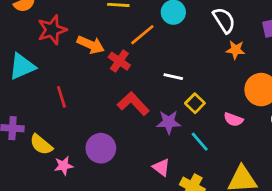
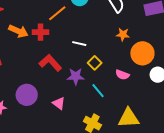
orange arrow: (91, 45) -> (18, 31), moved
orange star: (236, 50) -> (123, 34), moved
red cross: (119, 61) -> (40, 32), turned -35
pink triangle: (161, 167) -> (59, 103), moved

